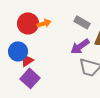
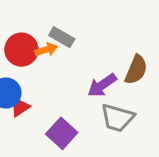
gray rectangle: (82, 22) -> (62, 37), moved
purple square: (30, 78) -> (62, 133), moved

